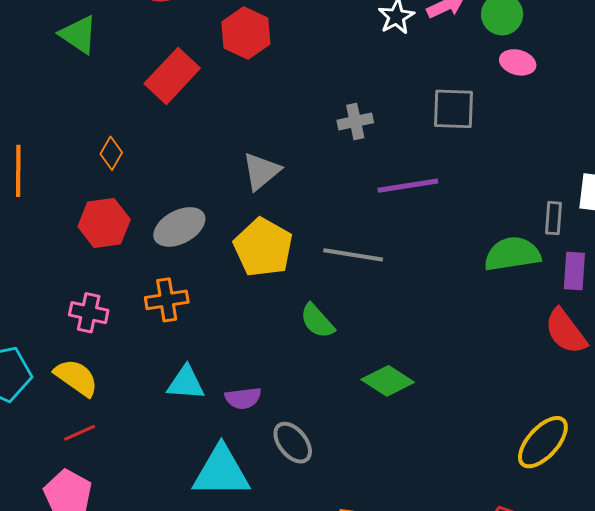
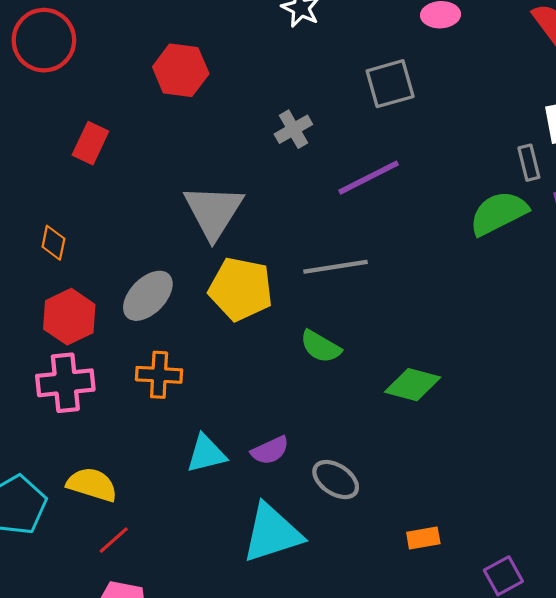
red hexagon: (246, 33) -> (181, 70), moved
red rectangle: (172, 76) -> (90, 143), size x0.7
gray triangle: (261, 171) -> (213, 211), size x1.4
orange cross: (167, 300) -> (159, 375), turned 30
pink cross: (89, 313) -> (65, 383), moved, size x1.4

